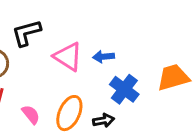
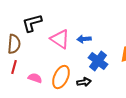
pink semicircle: (31, 115) -> (35, 78), turned -32

